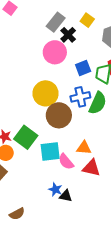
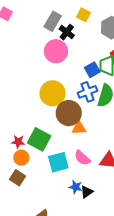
blue square: (83, 68) -> (92, 70), moved
orange triangle: (84, 148) -> (79, 128), moved
cyan square: (50, 151) -> (58, 162), moved
black triangle: (66, 196) -> (87, 192), turned -40

